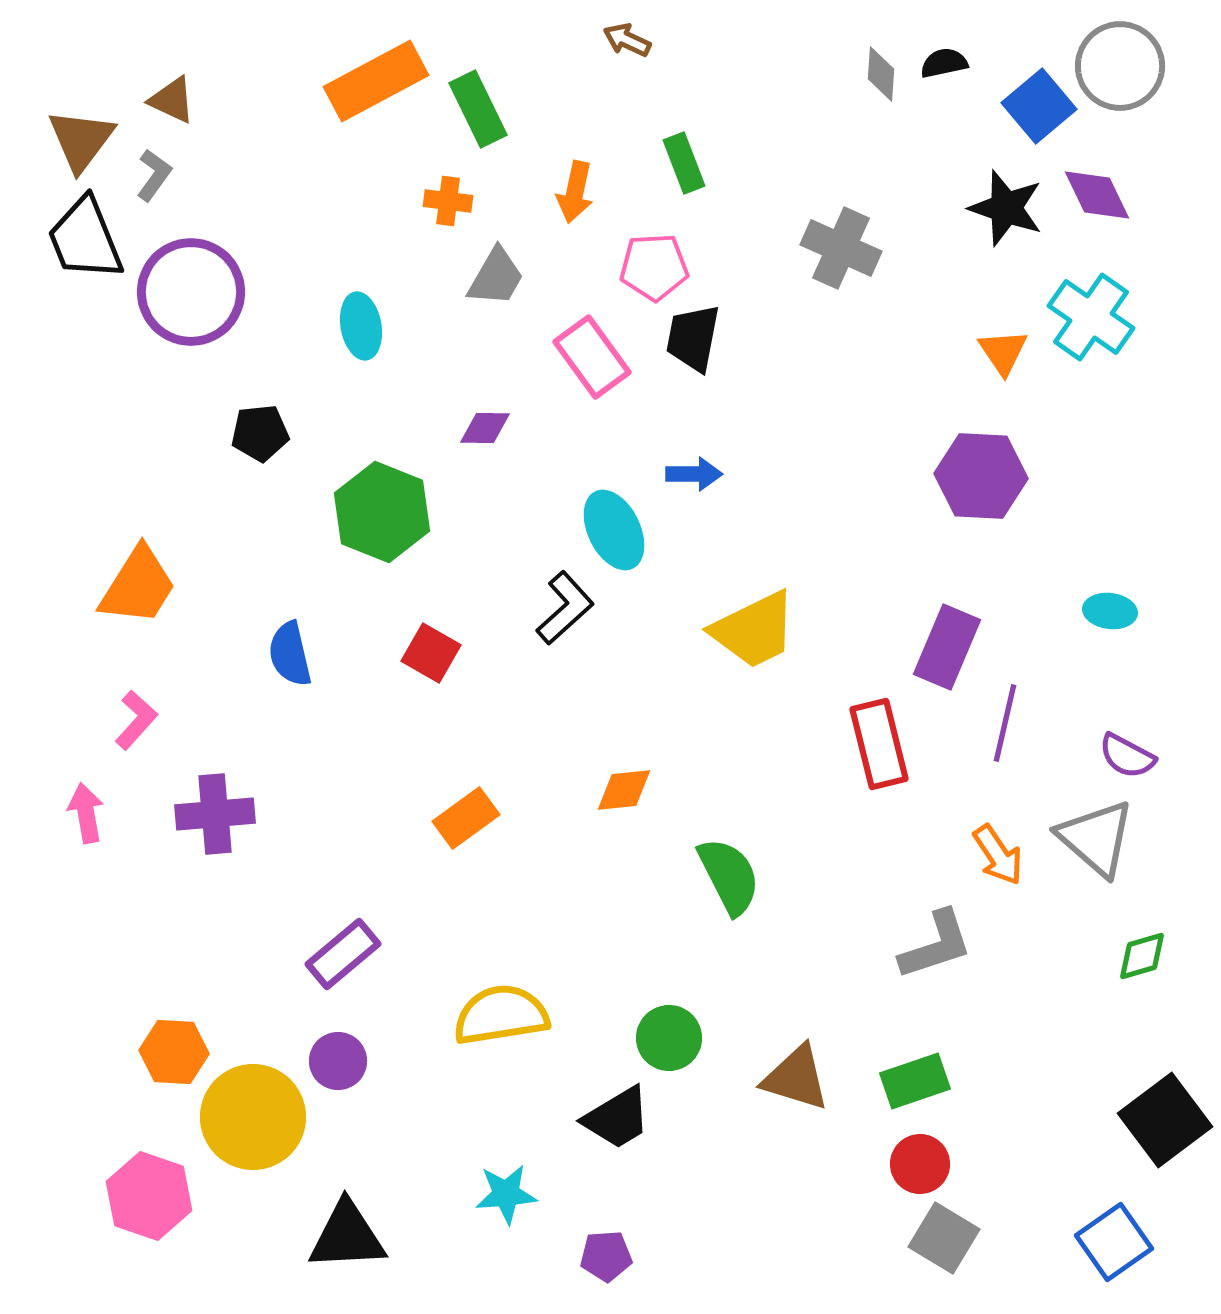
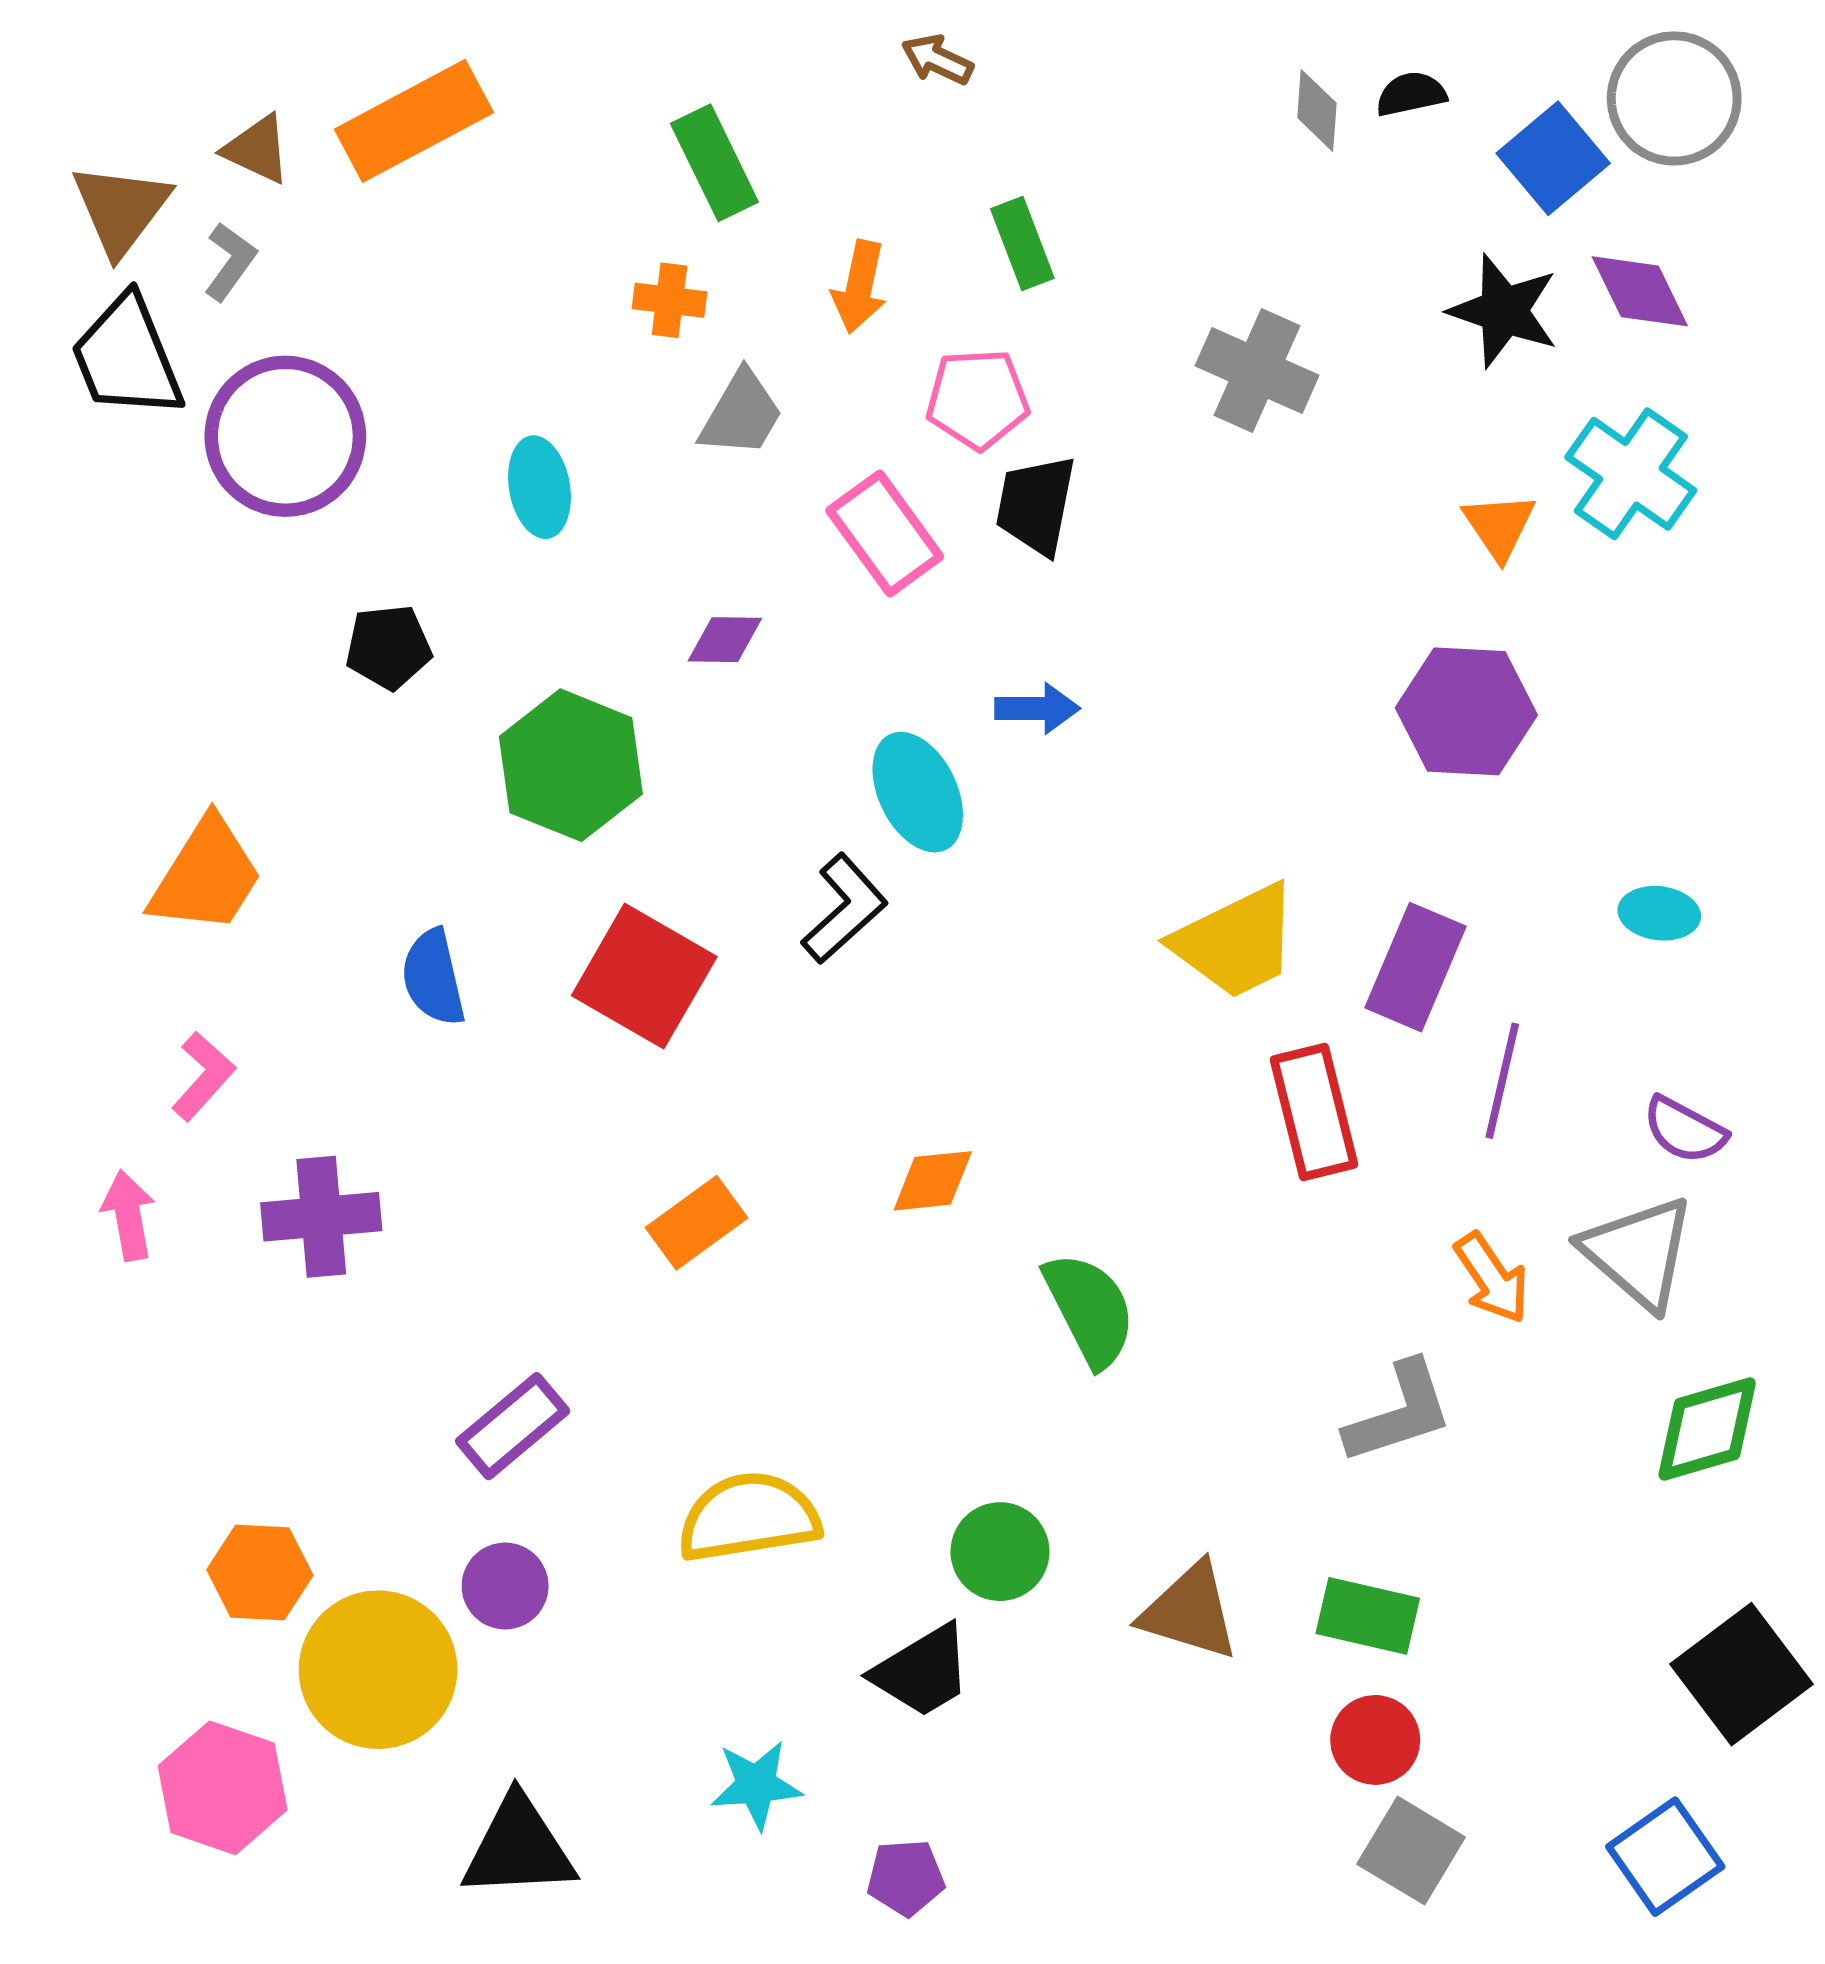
orange rectangle: (376, 81) -> (414, 121), moved
yellow trapezoid: (754, 630) -> (1236, 942), moved
red square: (431, 653) -> (644, 976), size x1.6
green diamond: (1142, 956) -> (1707, 1429), size x1.5
green rectangle: (915, 1081) -> (1368, 1616), turned 32

